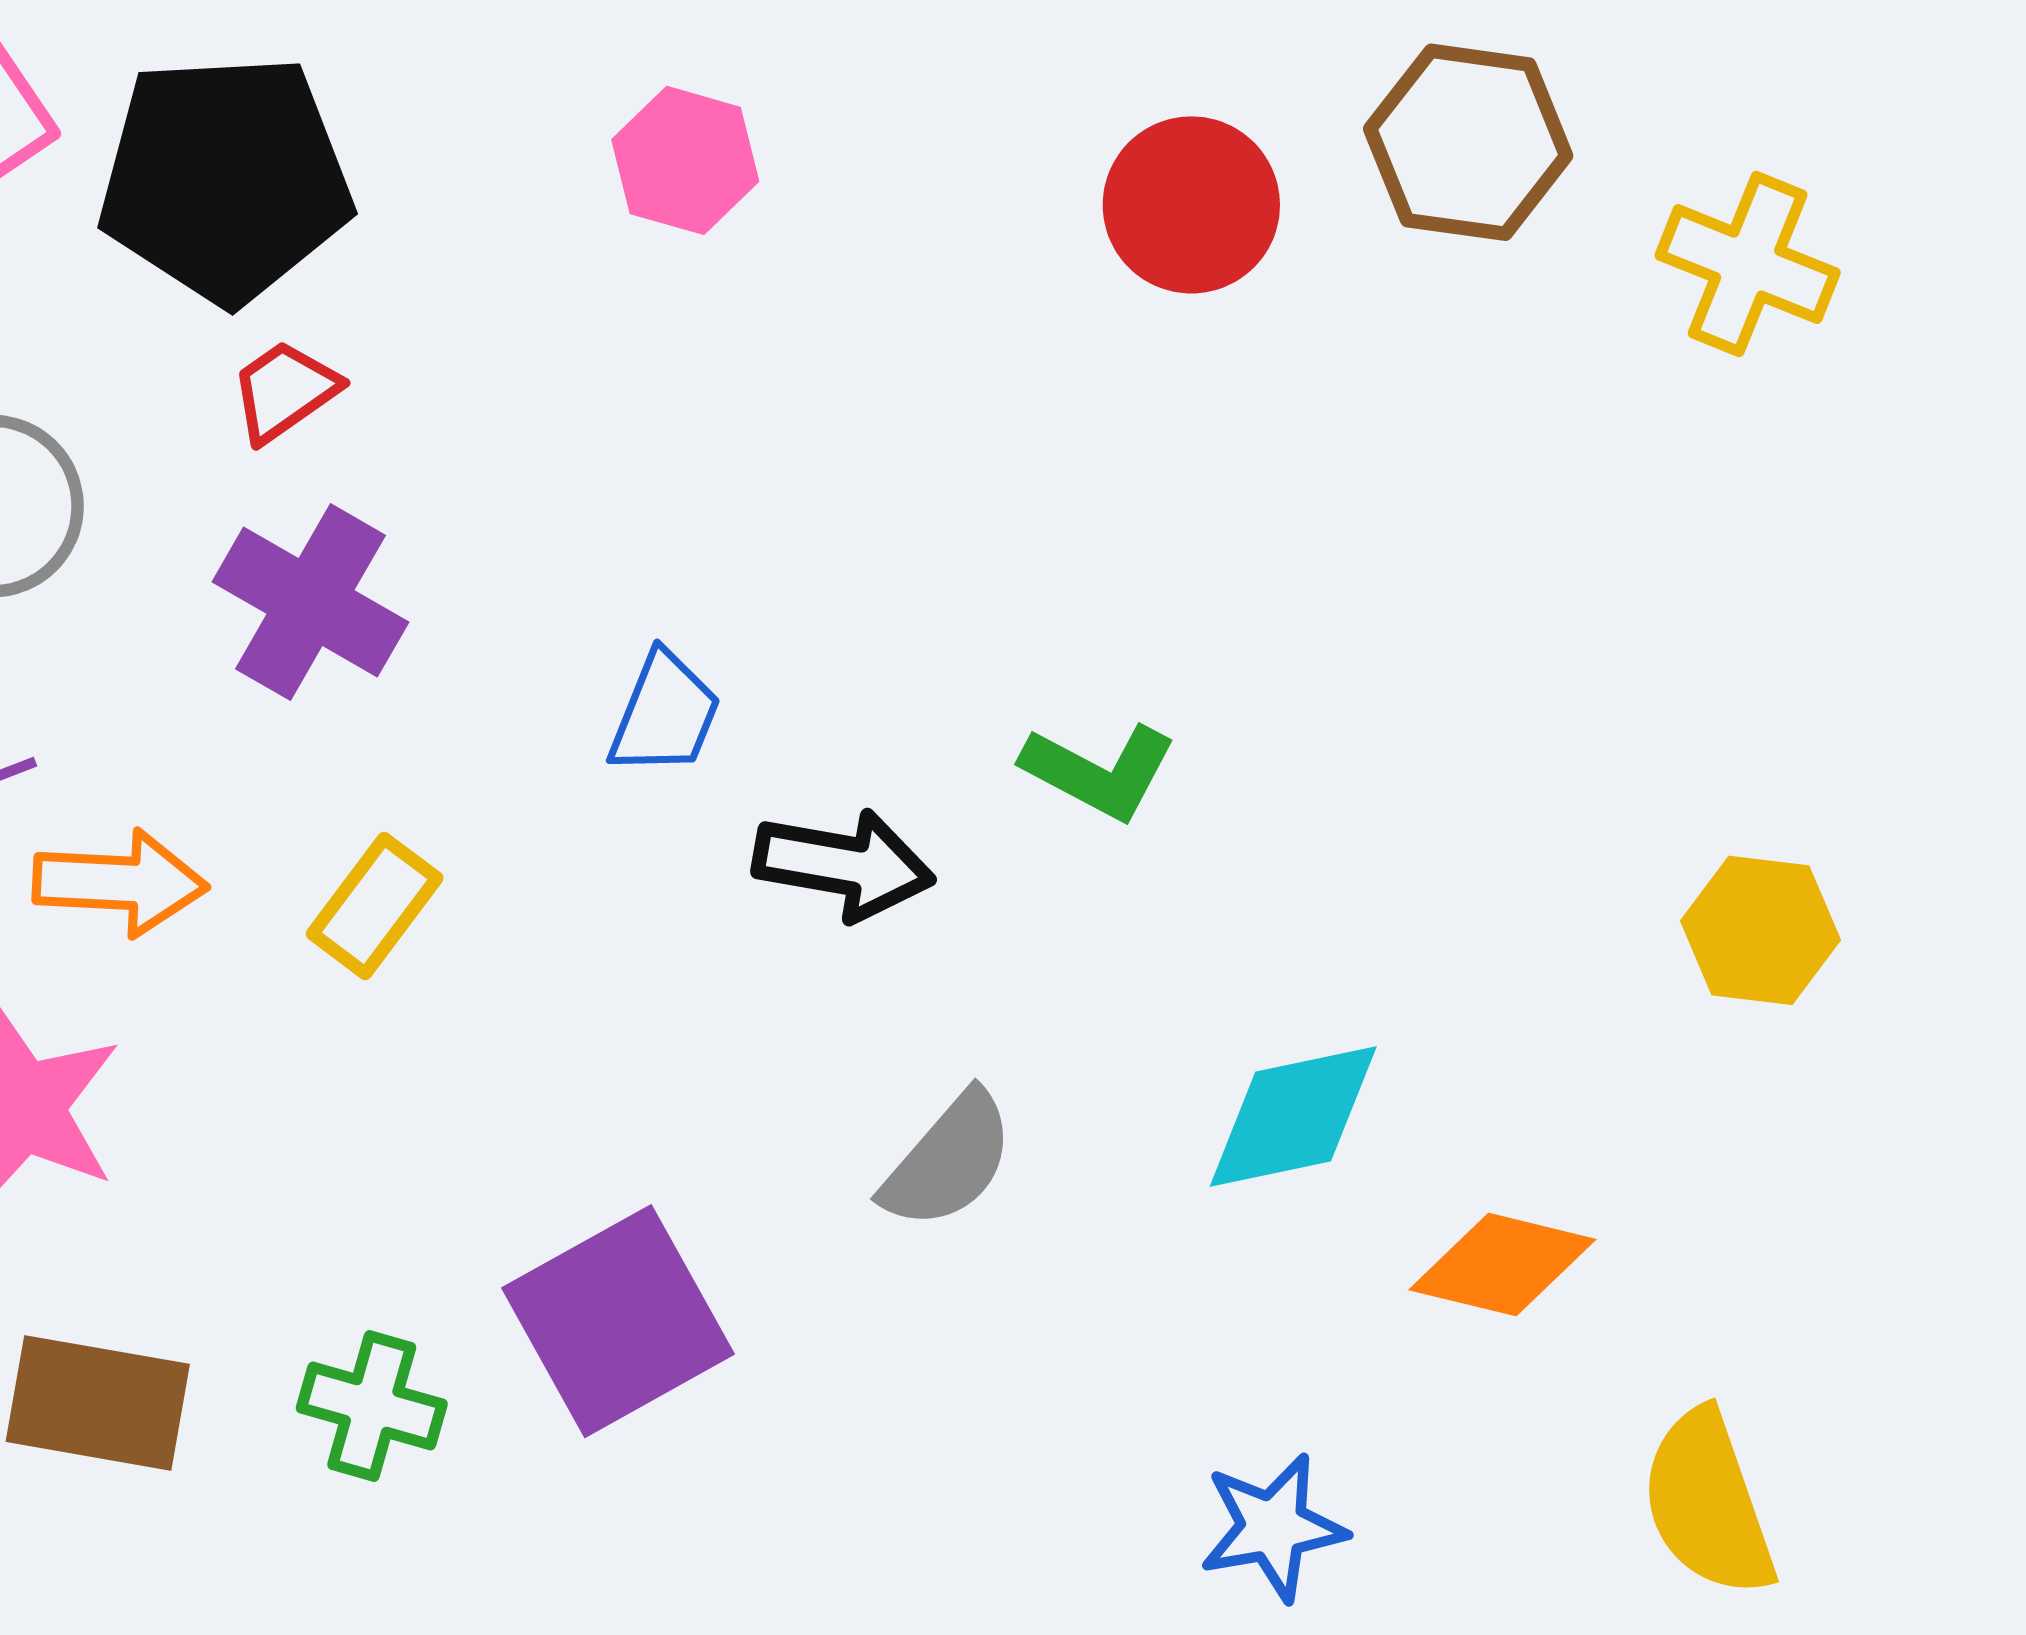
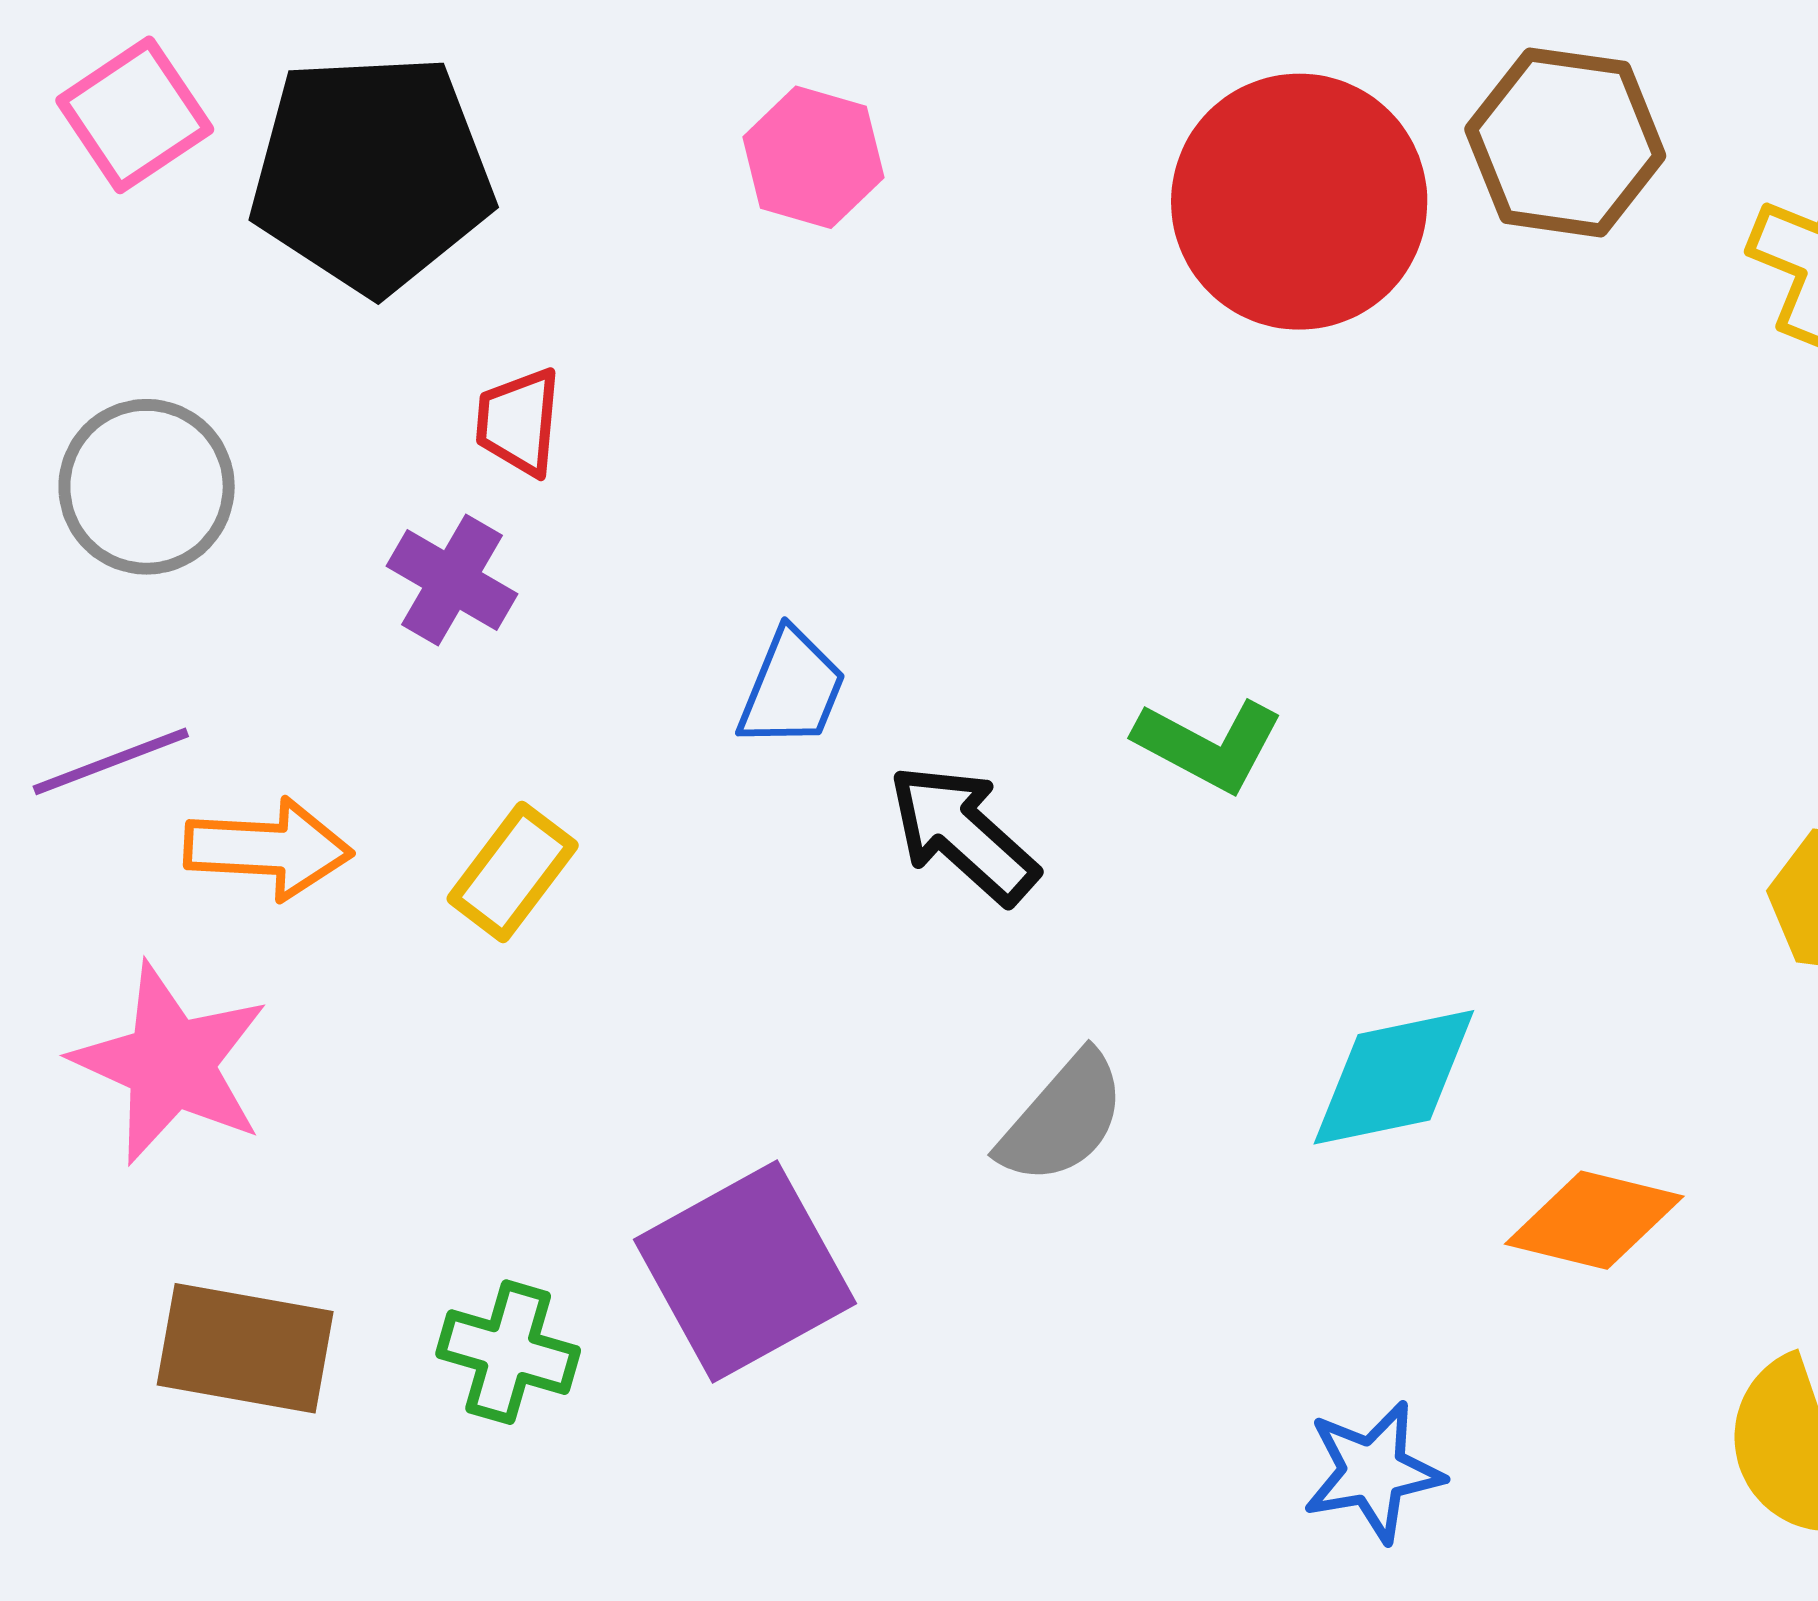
red circle: (1191, 205) -> (1299, 202), size x1.5
red trapezoid: (285, 391) -> (519, 422), moved, turned -50
purple cross: (310, 602) -> (452, 580), size x0.7
black arrow: (844, 865) -> (963, 834), turned -148

